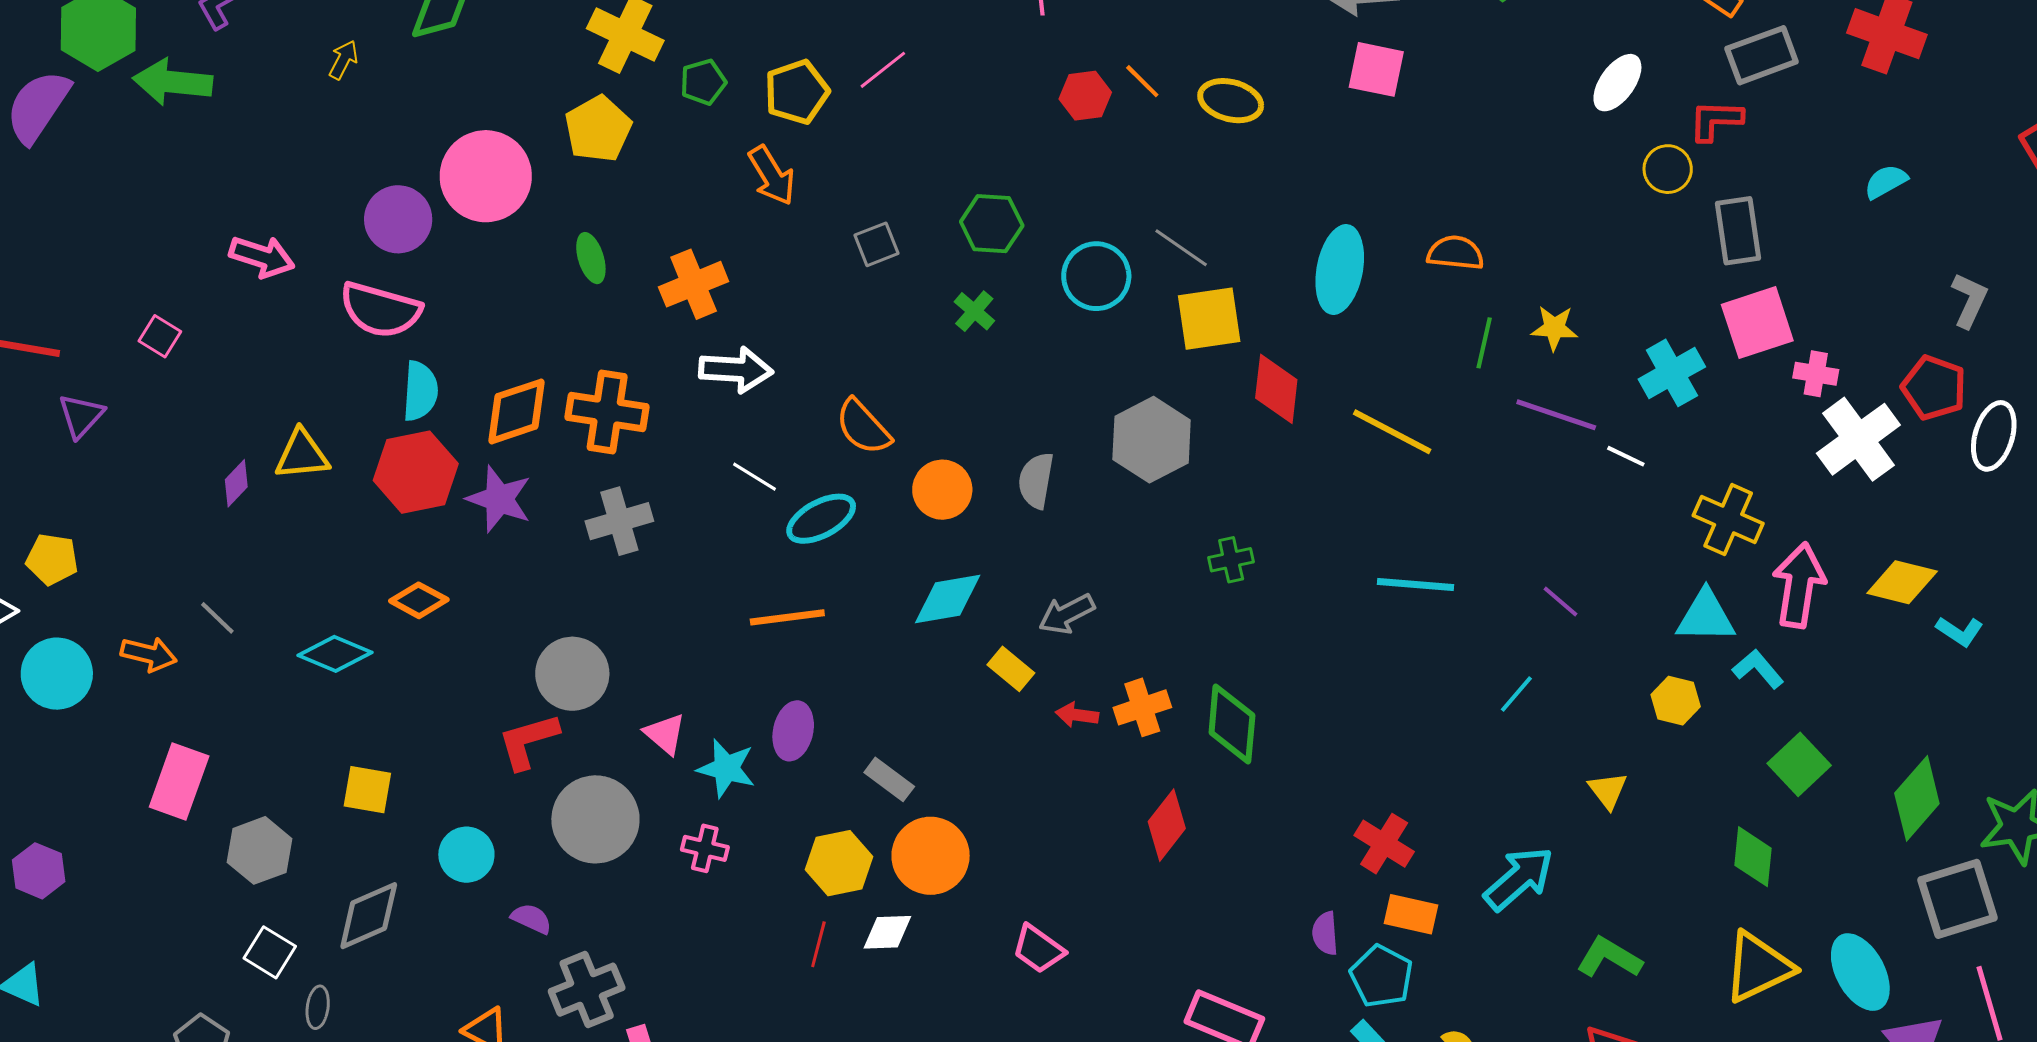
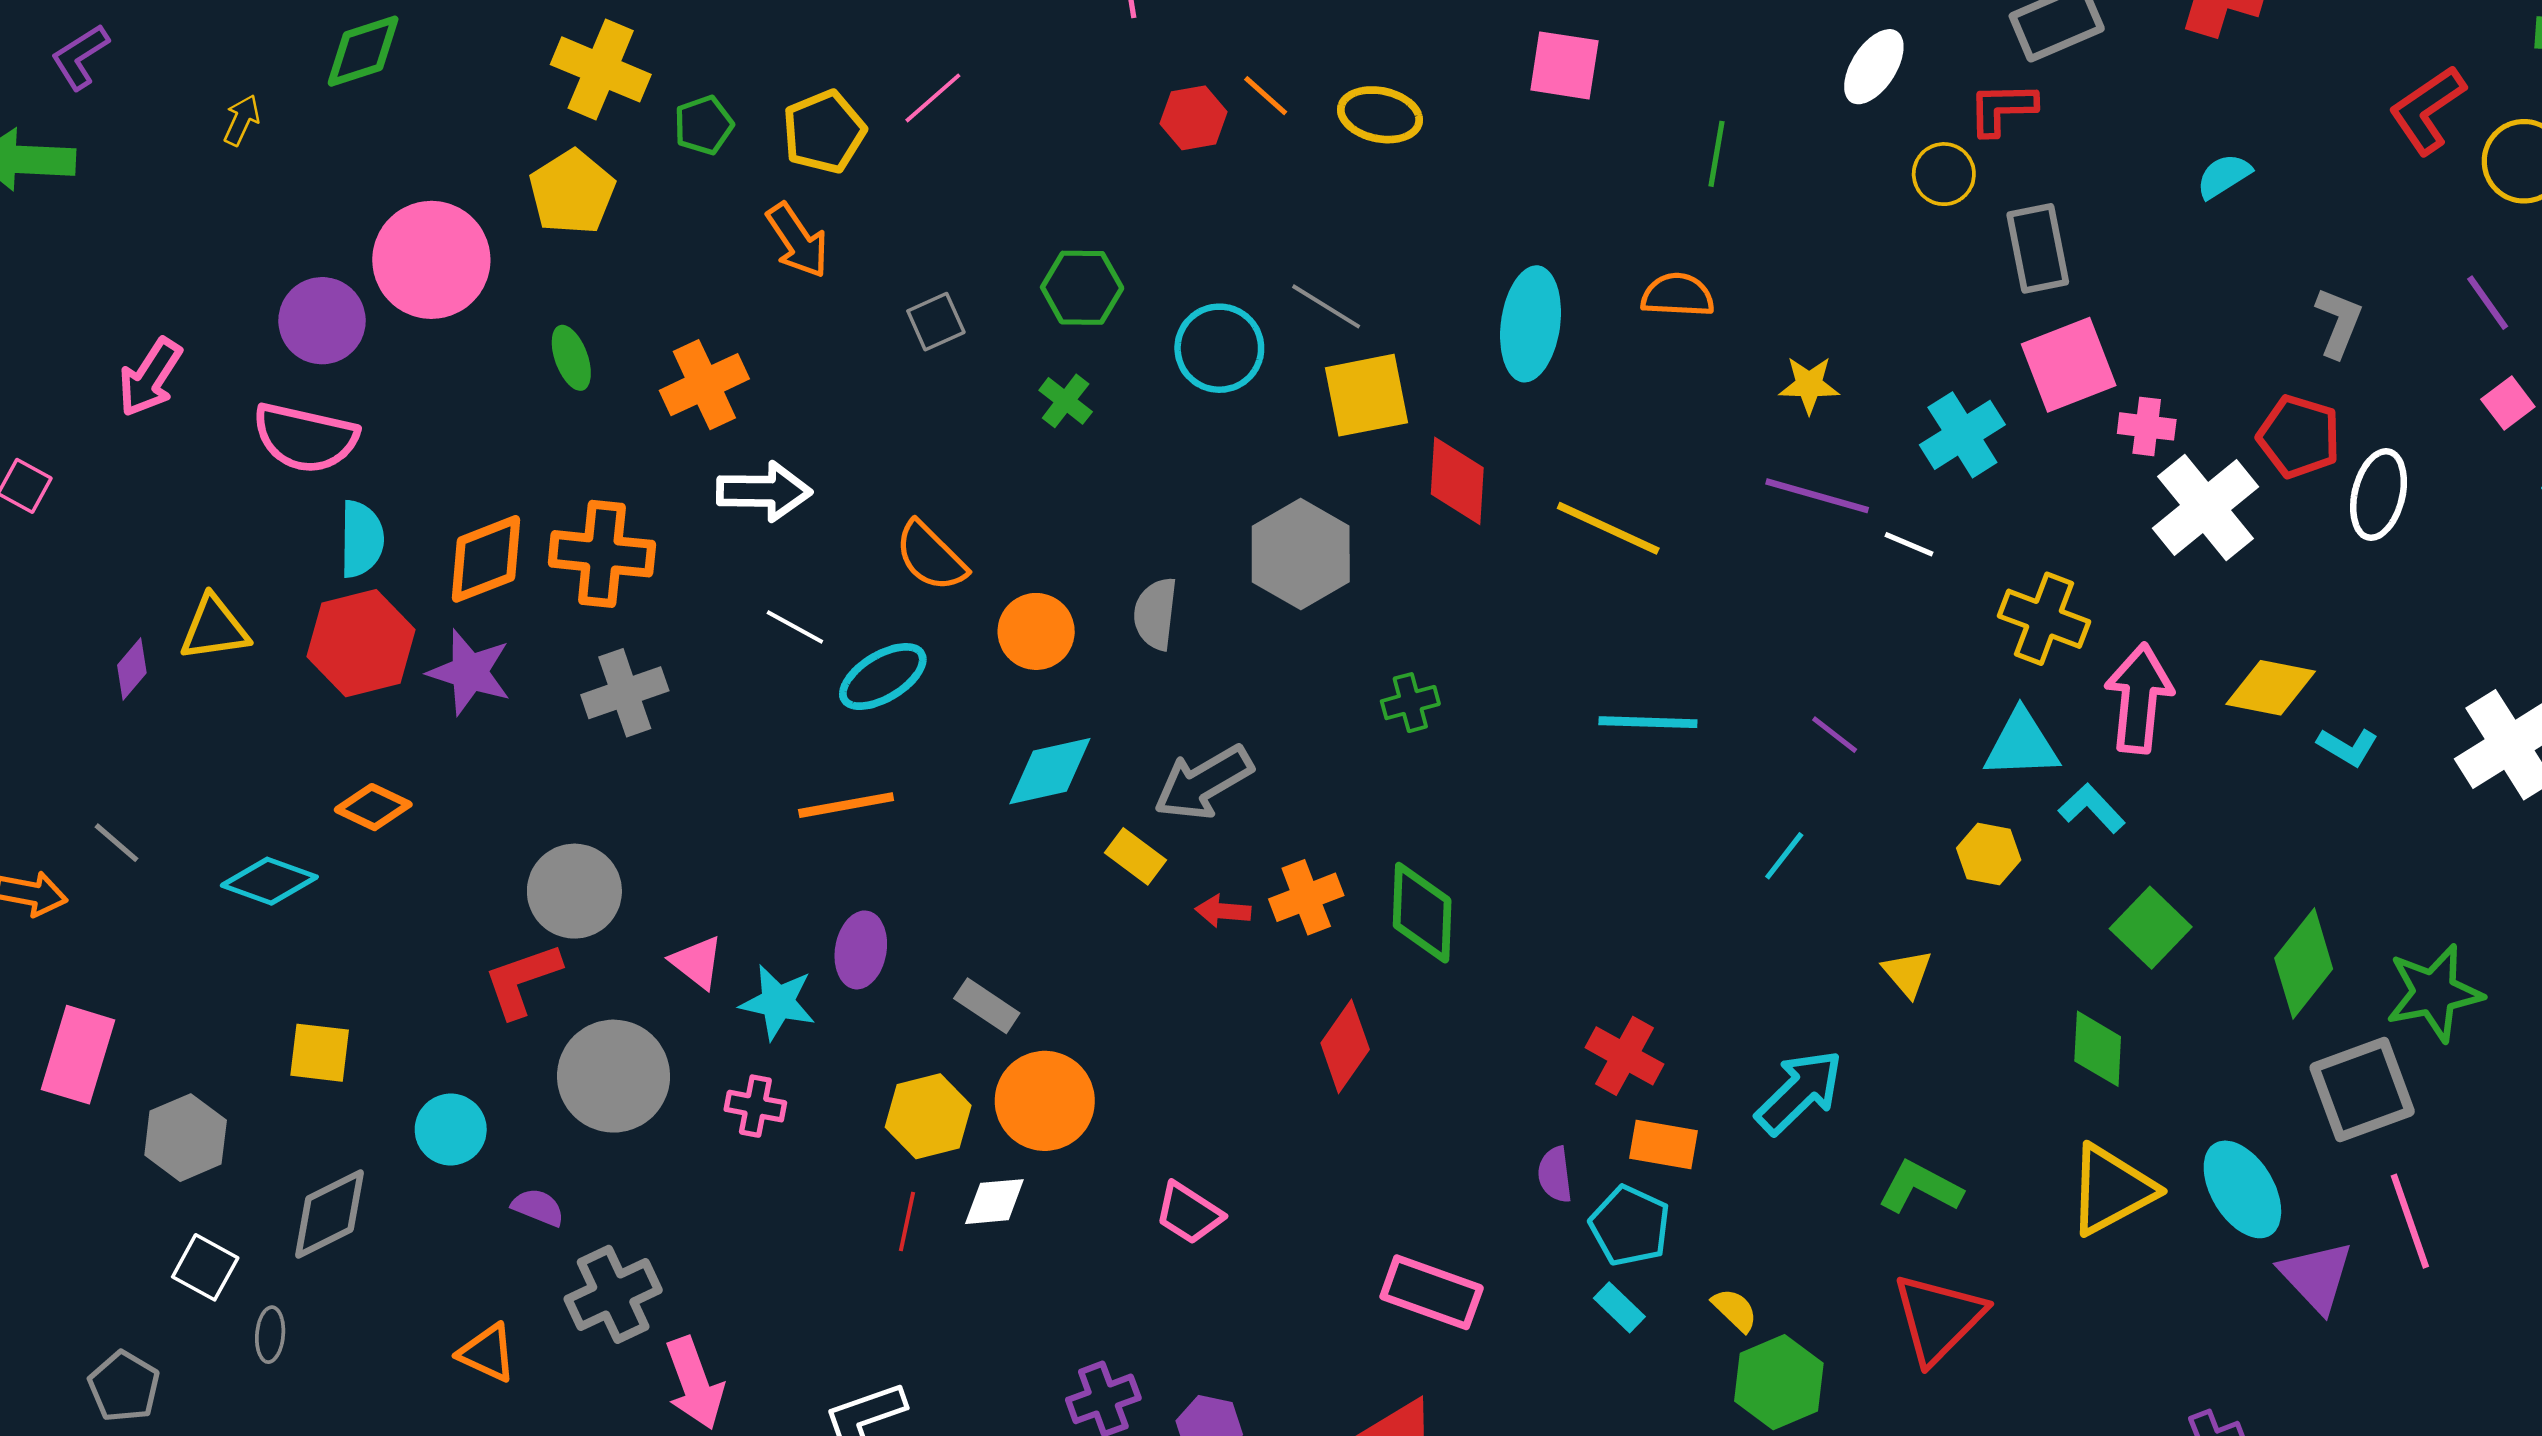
pink arrow: (262, 257) -> (150, 377), turned 108
green line: (1484, 343) -> (1717, 154), moved
gray arrow: (1067, 614) -> (1203, 783), size x1.4

